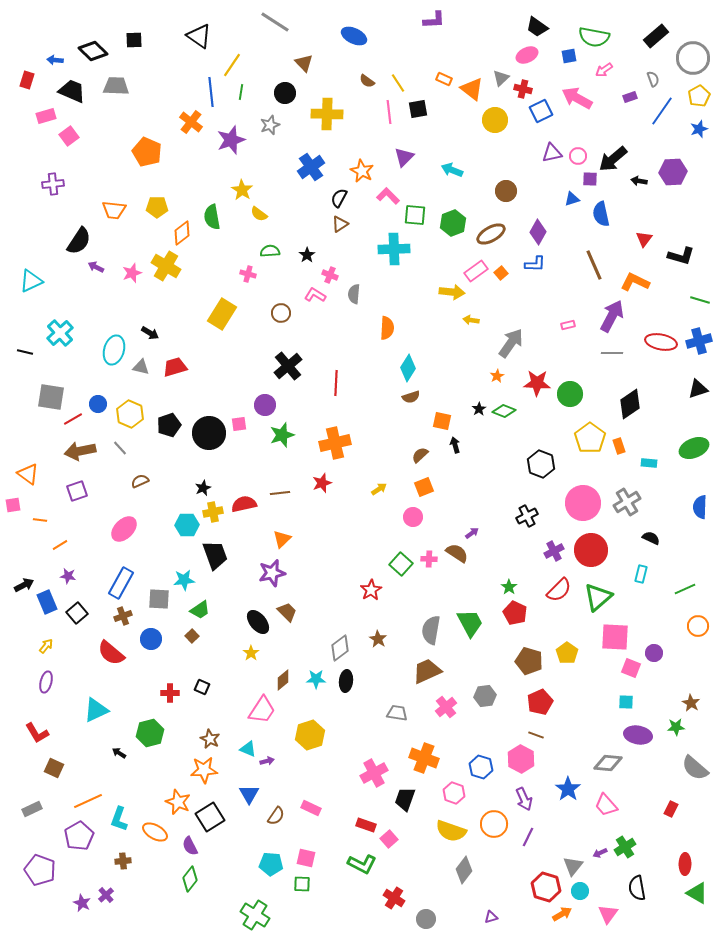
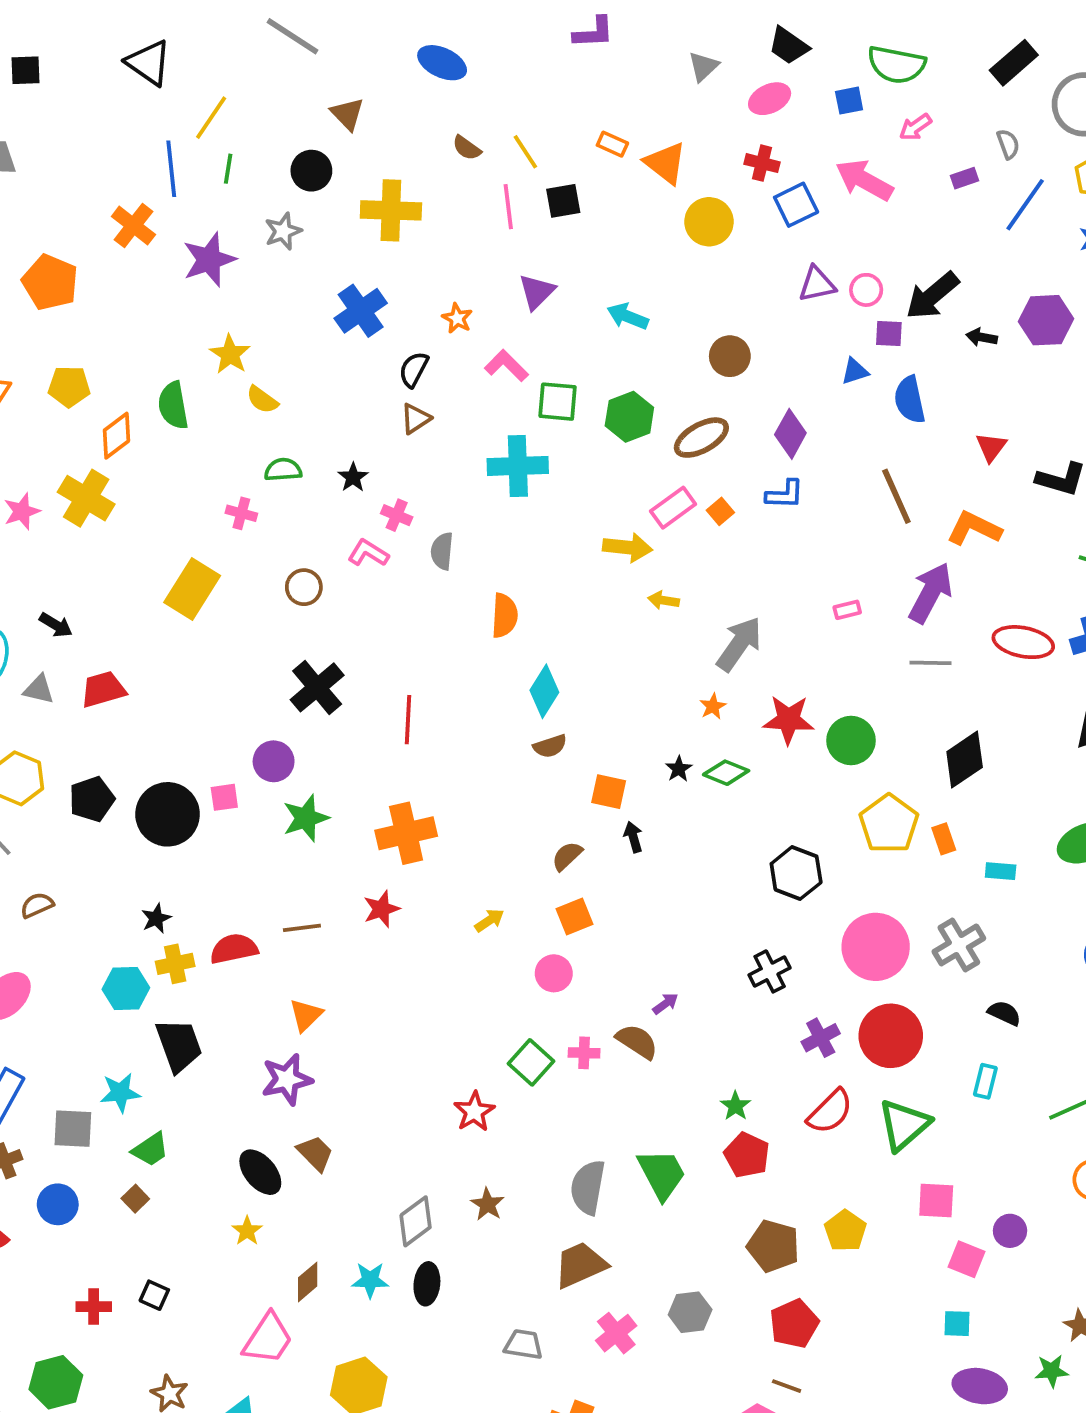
gray triangle: (501, 78) -> (703, 67), moved
orange star: (362, 171) -> (457, 318), size x0.7
pink square: (615, 637) -> (936, 1201), size x0.7

